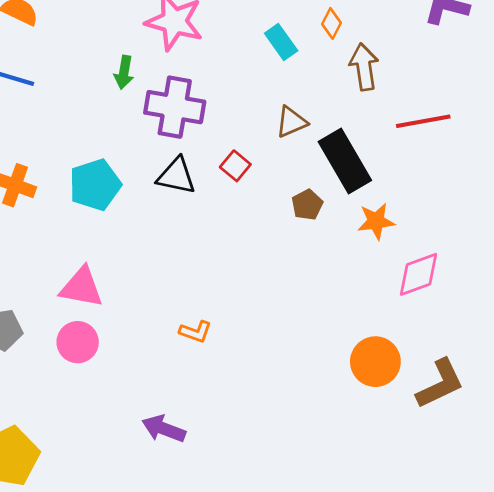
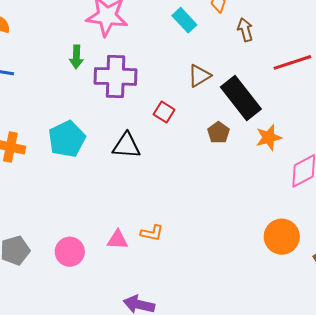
brown arrow: (364, 67) -> (245, 30), size x0.7
black triangle: (176, 176) -> (126, 146), moved
pink triangle: (82, 287) -> (118, 240), moved, size x0.7

